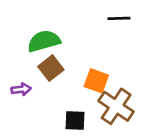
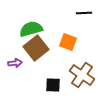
brown square: (51, 68) -> (36, 48), size x1.4
orange square: (96, 81) -> (68, 42), moved

